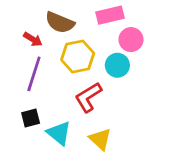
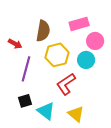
brown semicircle: (60, 23) -> (43, 31), turned -100
red arrow: (33, 39) -> (15, 44), moved

